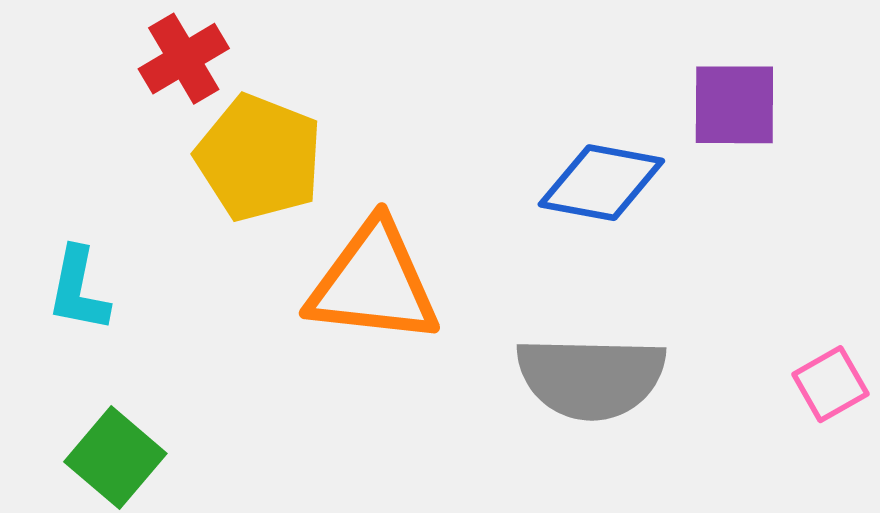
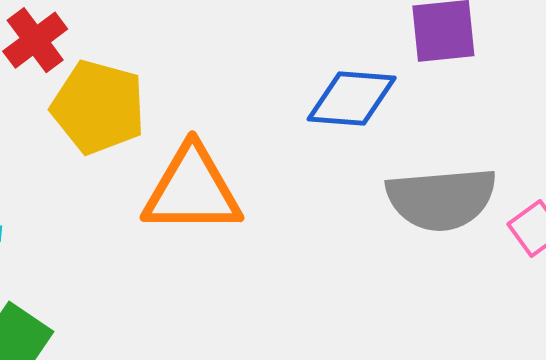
gray semicircle: (591, 378) -> (441, 199), moved

